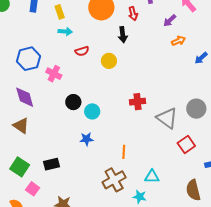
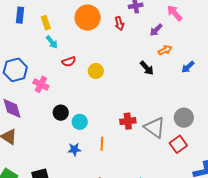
cyan arrow: (65, 31) -> (52, 42), turned 48
black arrow: (123, 35) -> (147, 68), moved, turned -35
red cross: (137, 102) -> (128, 121), moved
red square: (186, 145) -> (178, 144), moved
orange line: (124, 152) -> (102, 144), moved

